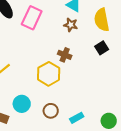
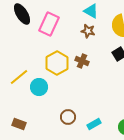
yellow hexagon: (49, 74) -> (57, 63), moved
cyan circle: (22, 104) -> (39, 87), moved

